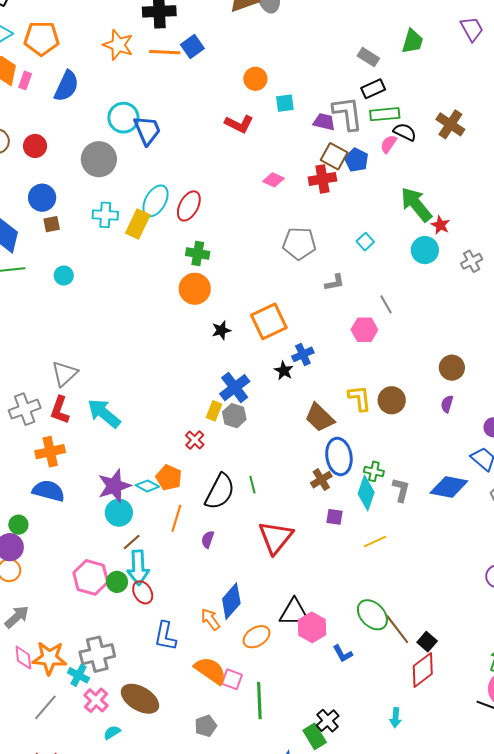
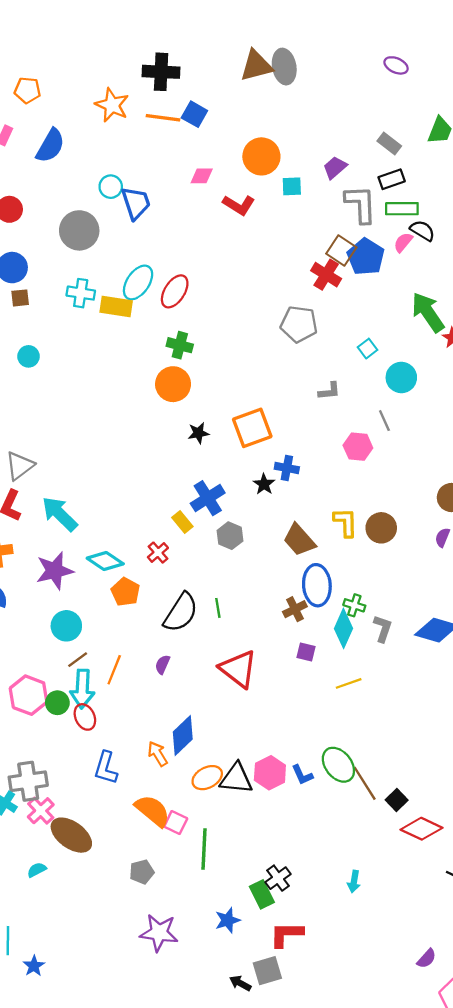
orange pentagon: (42, 38) -> (27, 90), size x0.7
blue square: (192, 46) -> (194, 114), turned -30
orange circle: (255, 79) -> (261, 156), size x1.4
cyan circle: (123, 118) -> (111, 187), size x0.7
purple trapezoid: (324, 122) -> (335, 168), moved, turned -60
blue pentagon: (356, 160) -> (366, 257), size x1.4
red cross: (322, 179) -> (326, 275), turned 36
pink diamond: (273, 180) -> (202, 176), moved, turned -30
yellow rectangle: (138, 224) -> (116, 306), turned 68
gray pentagon: (299, 243) -> (299, 324), moved
cyan circle: (425, 250) -> (401, 377), moved
blue cross: (303, 354) -> (287, 468), turned 30
yellow rectangle: (214, 411) -> (182, 522), turned -66
gray hexagon: (234, 416) -> (230, 536), moved
purple star: (114, 486) -> (55, 571), moved
cyan diamond: (147, 486) -> (105, 561), moved, size x1.4
orange line: (176, 518) -> (114, 670), moved
red triangle: (276, 537) -> (238, 669), turned -36
black triangle: (294, 612) -> (236, 778), moved
blue L-shape: (343, 654) -> (302, 775), moved
red diamond: (423, 670) -> (421, 829), moved, turned 57
pink cross: (96, 700) -> (41, 811), moved

